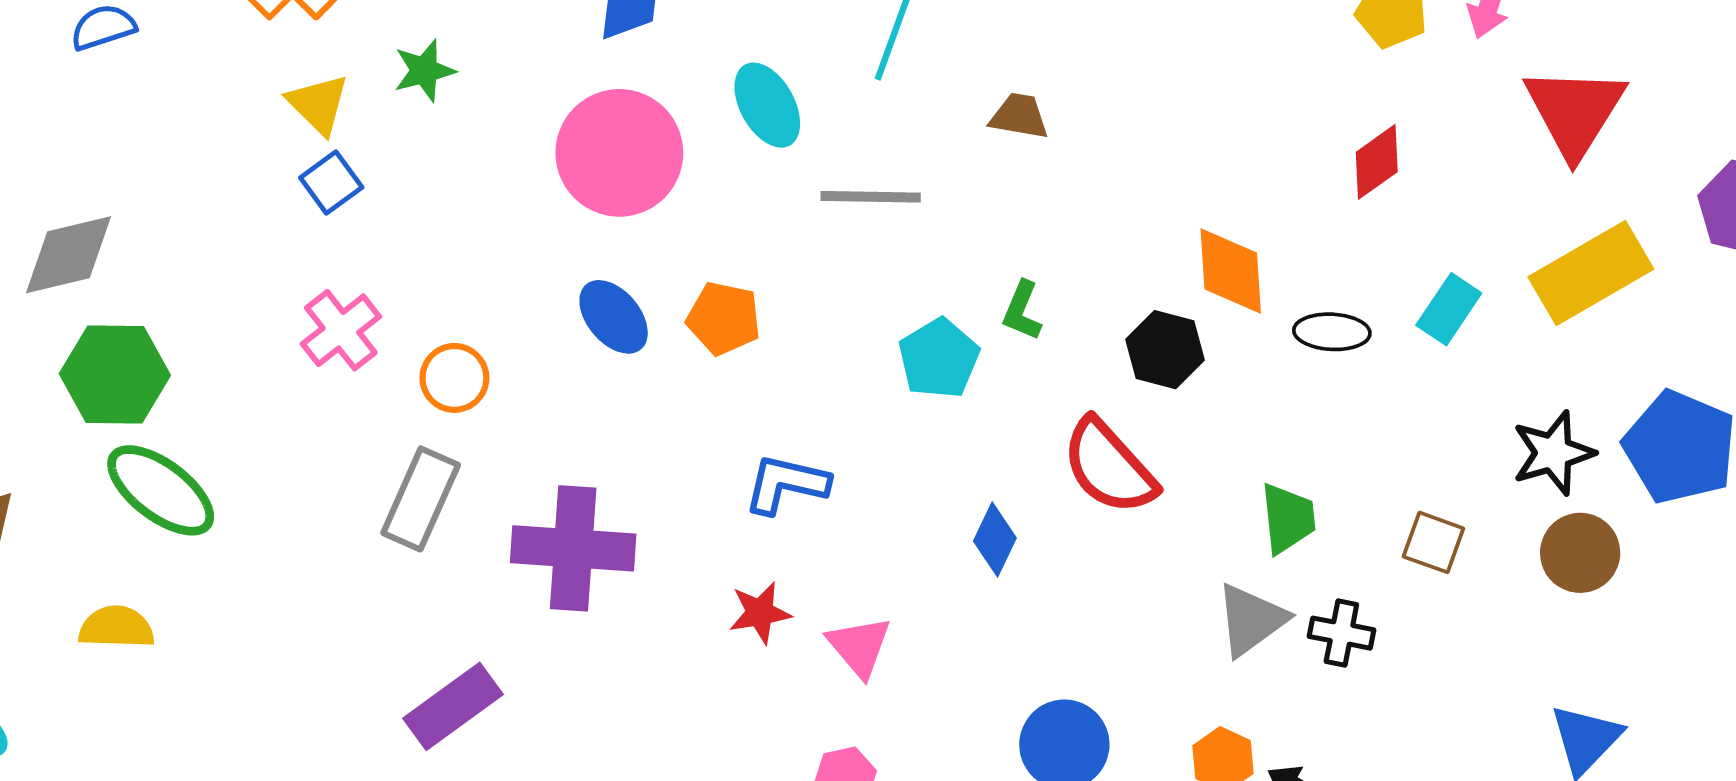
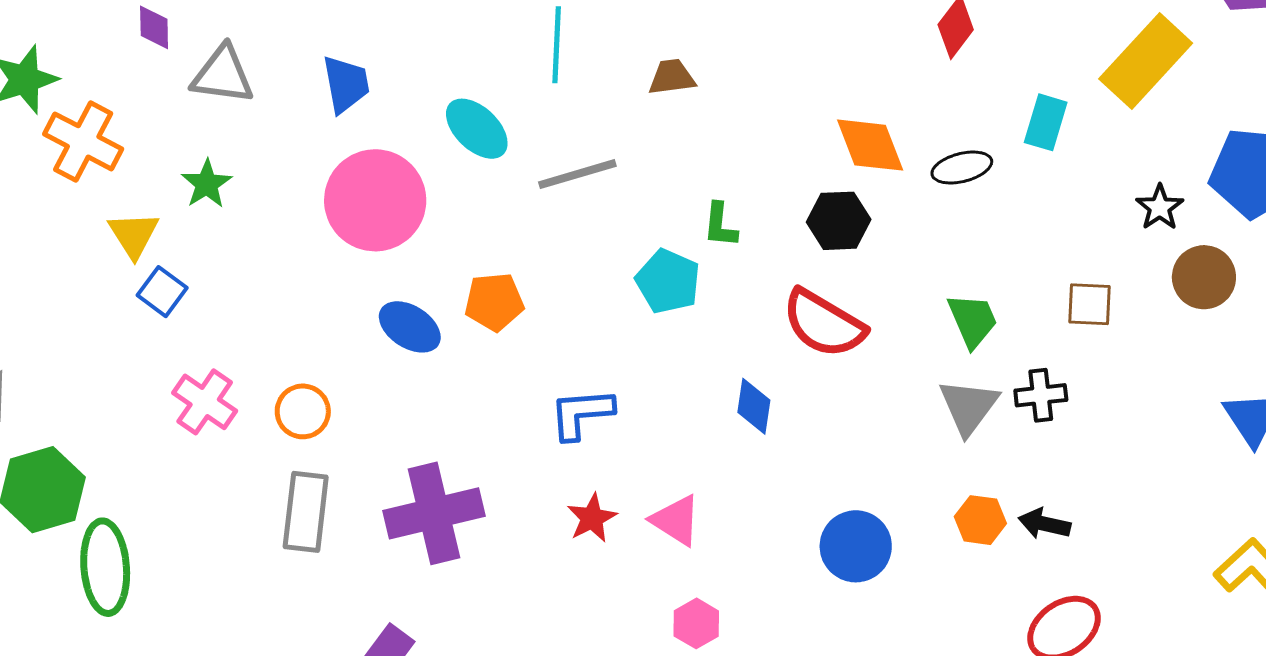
yellow triangle: (318, 104) -> (134, 235), turned 30
black star: (1553, 453) -> (1160, 207), size x0.7
green ellipse: (161, 490) -> (105, 567), turned 66

